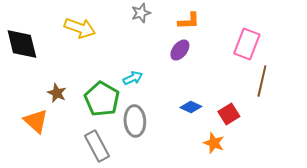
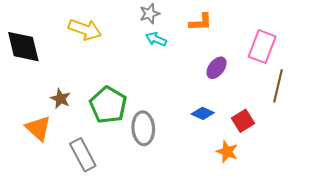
purple ellipse: (180, 50) -> (216, 68), moved
cyan arrow: (133, 78) -> (156, 39), moved, turned -132
gray rectangle: (97, 146) -> (83, 155), moved

